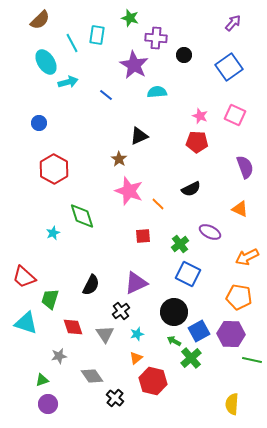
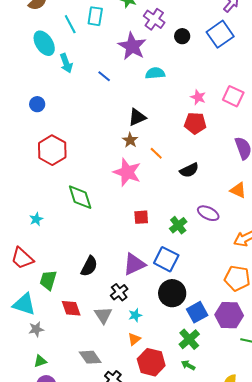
purple cross: (156, 38) -> (154, 19), turned 30
blue square: (229, 67) -> (220, 34), moved
cyan arrow: (68, 82) -> (66, 63), turned 84
brown star: (119, 159) -> (130, 140), moved
orange line: (158, 204) -> (156, 153), moved
cyan star: (53, 233) -> (36, 219), moved
blue square: (188, 274) -> (166, 259), moved
green arrow: (174, 341) -> (188, 365), moved
gray star: (59, 356) -> (36, 329), moved

